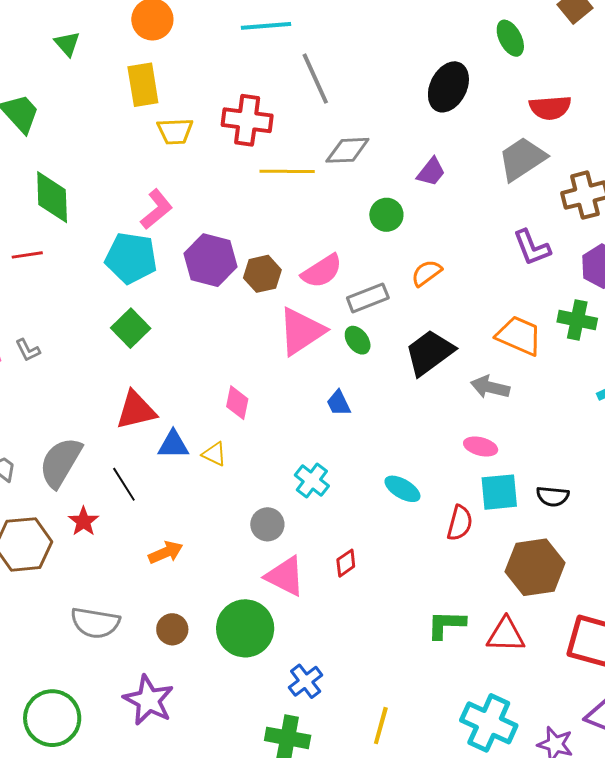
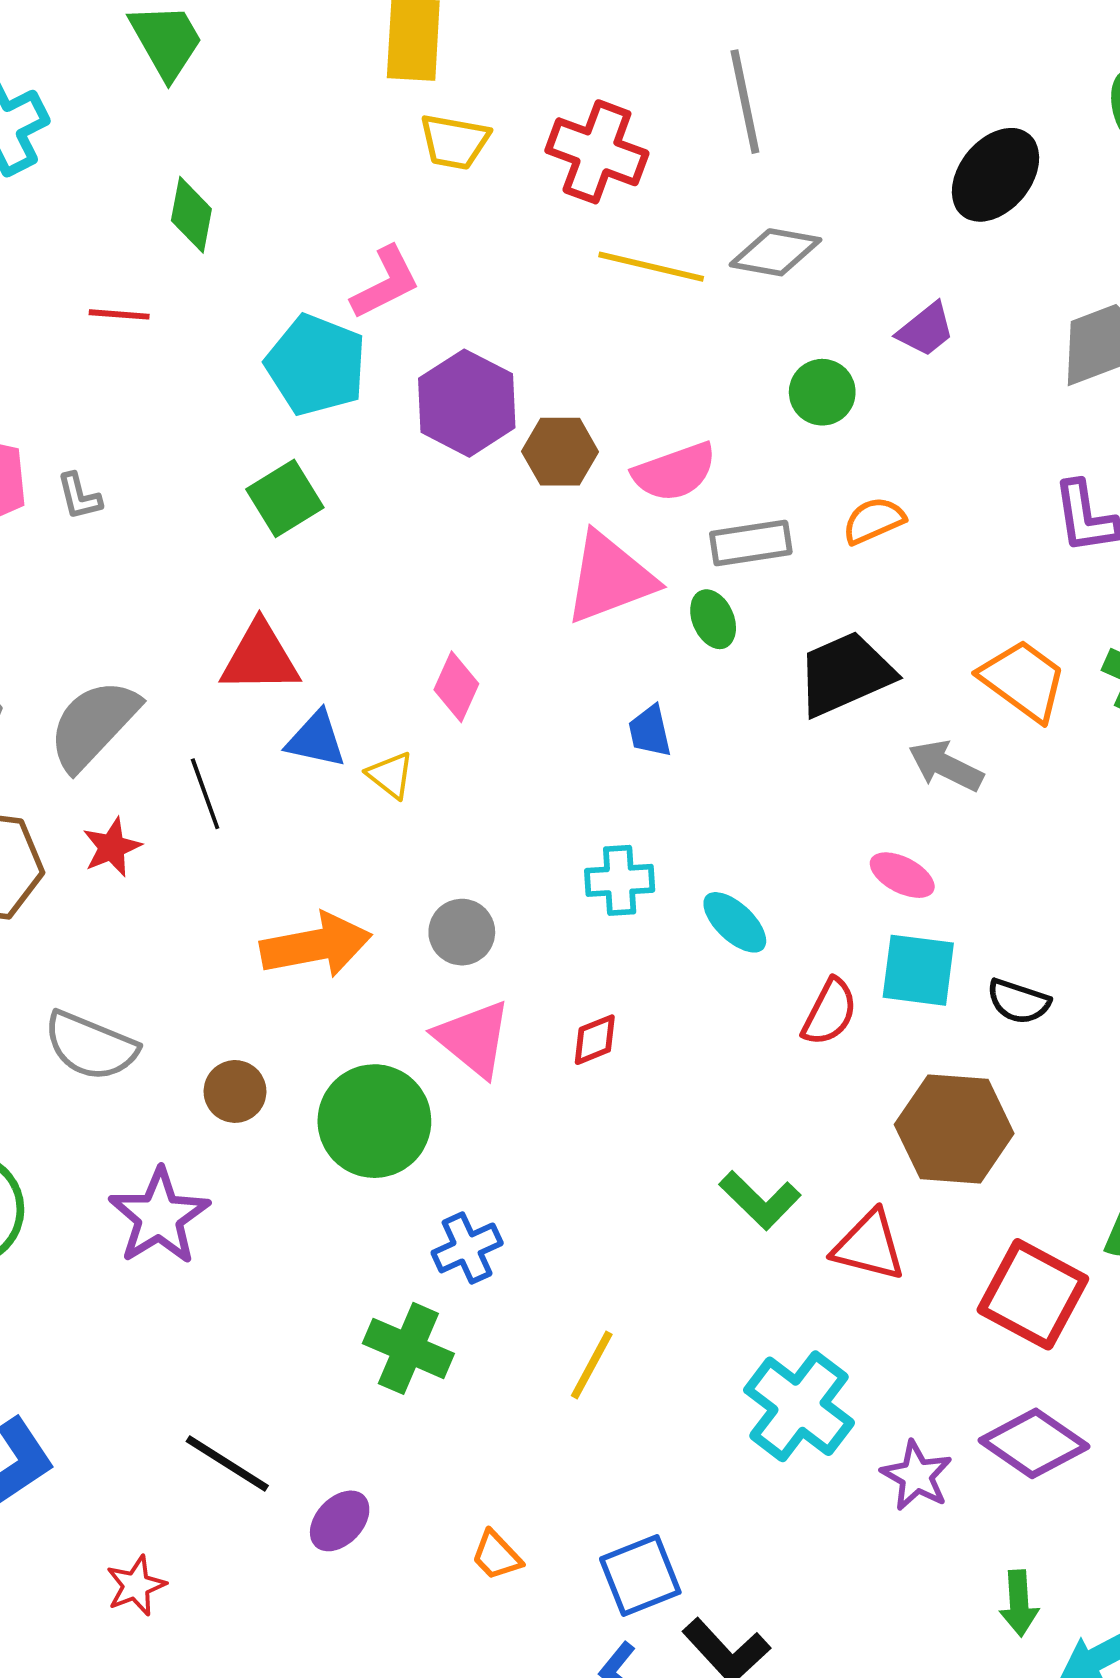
green diamond: (52, 197) -> (191, 215), size x0.7
cyan cross: (312, 481) -> (620, 880), moved, turned 36
orange arrow: (166, 552) -> (316, 945), moved, size x1.6
green L-shape: (446, 625) -> (760, 1200), turned -150

